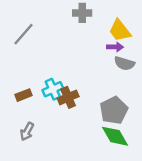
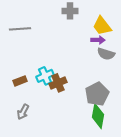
gray line: (23, 34) -> (20, 29), turned 45
green diamond: (115, 136) -> (98, 116), turned 40

